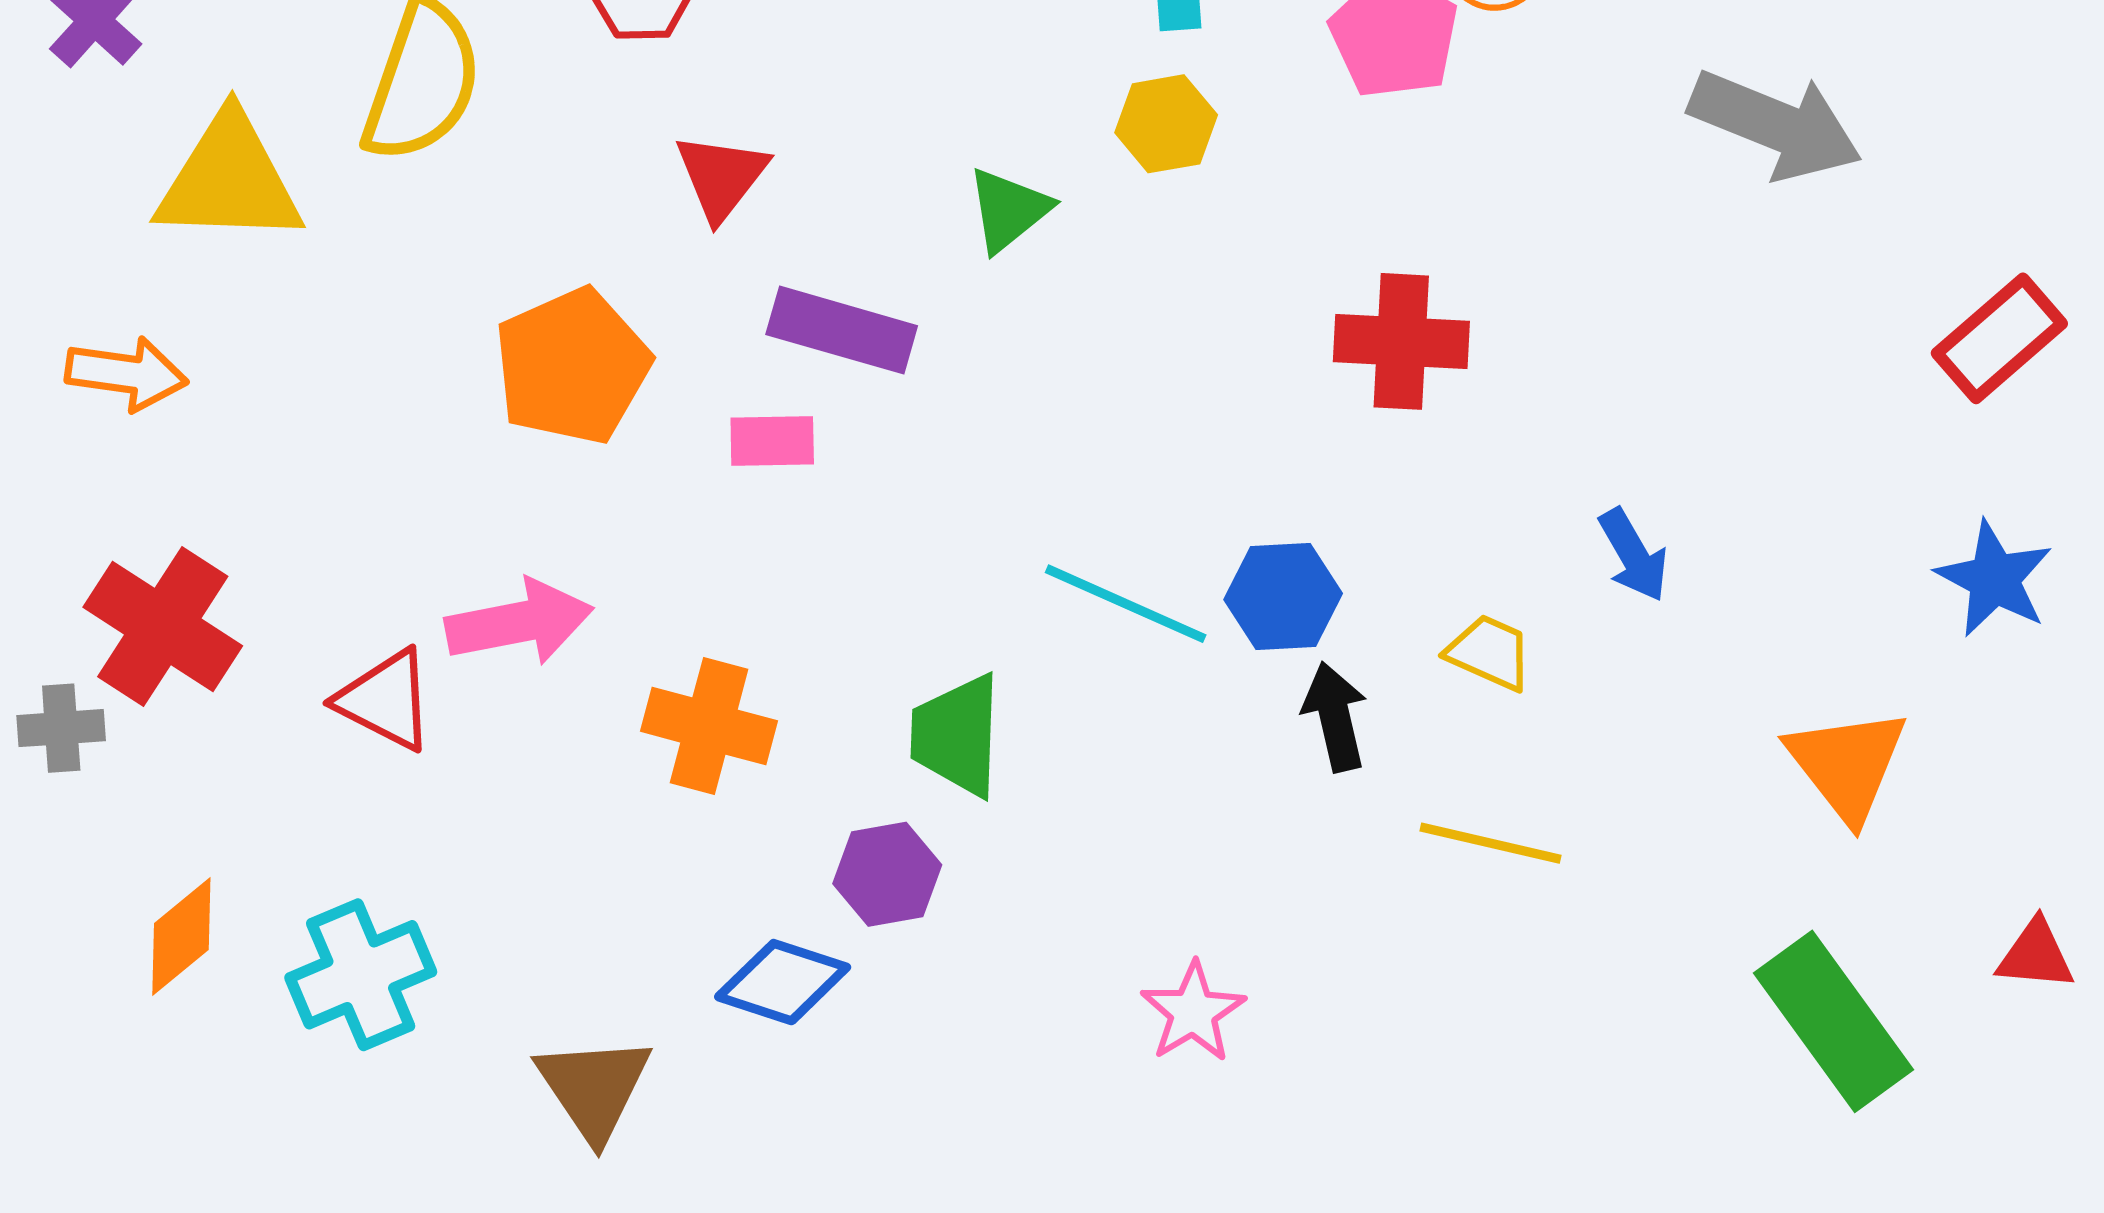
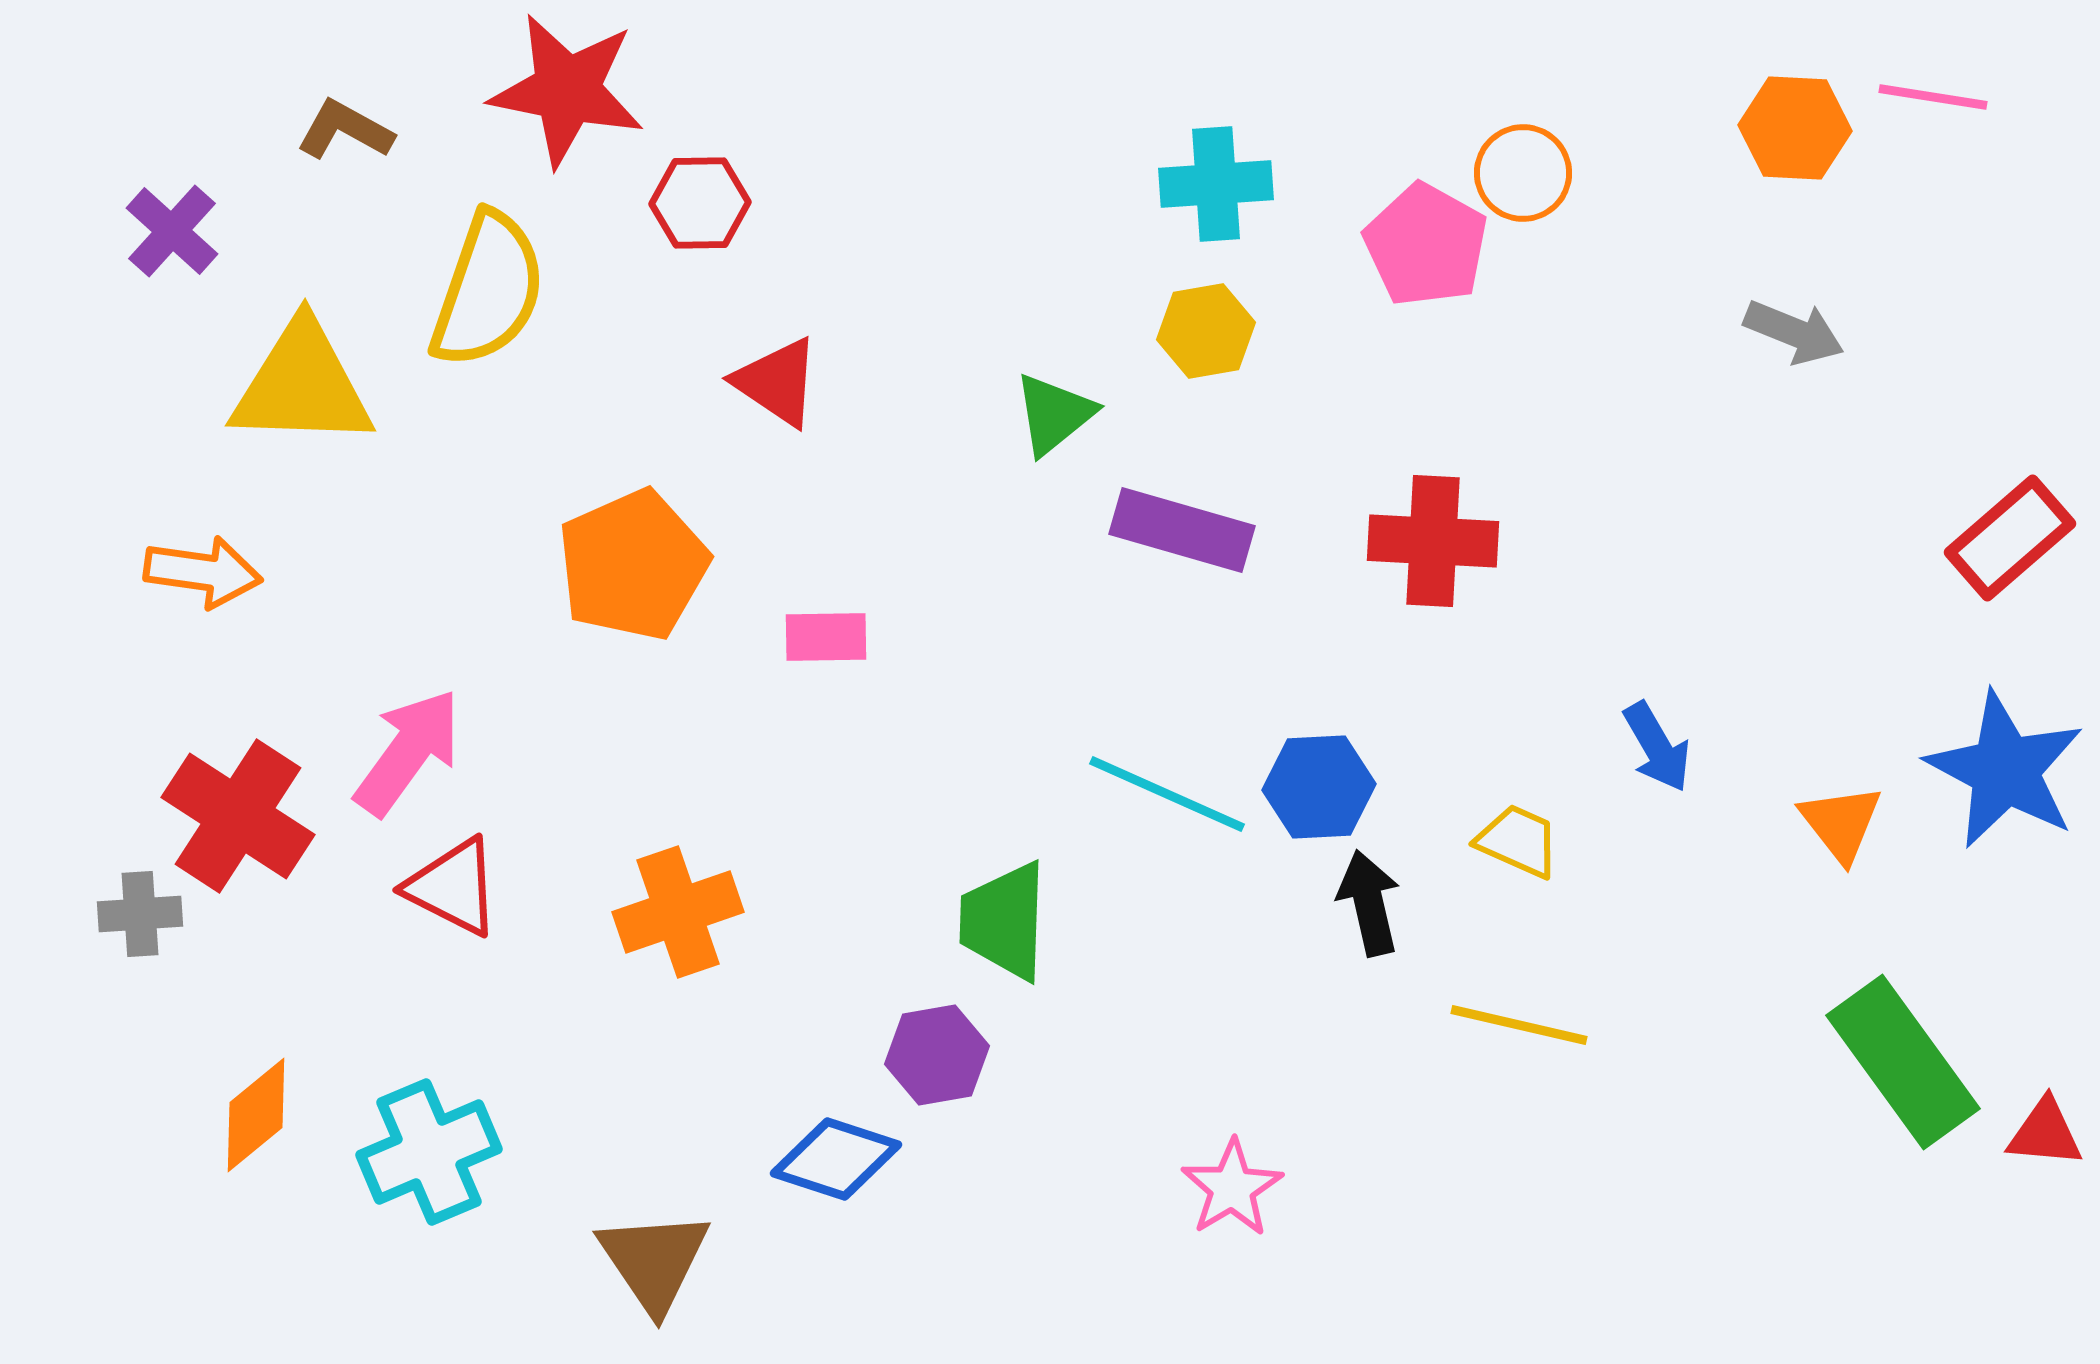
gray arrow: (1776, 125) -> (1794, 332), size x0.6
red triangle: (721, 177) -> (777, 382), turned -34
purple rectangle: (842, 330) -> (1182, 530), moved
blue star: (1994, 579) -> (2005, 770), size x1.4
pink arrow: (519, 622) -> (408, 752), moved, turned -43
orange cross: (709, 726) -> (678, 912), moved, turned -34
orange triangle: (1847, 764) -> (1841, 823), moved, size x0.7
green rectangle: (1834, 1021) -> (1903, 1062), moved

